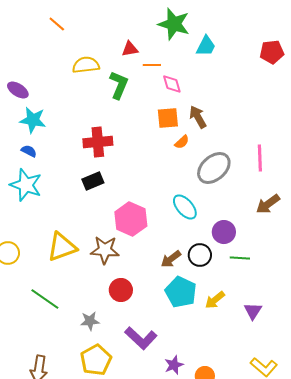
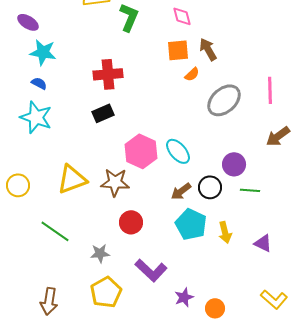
cyan ellipse: (185, 207) -> (178, 151), moved
yellow arrow: (215, 300) -> (225, 232), turned -65
purple triangle: (253, 311) -> (263, 243), turned -36

